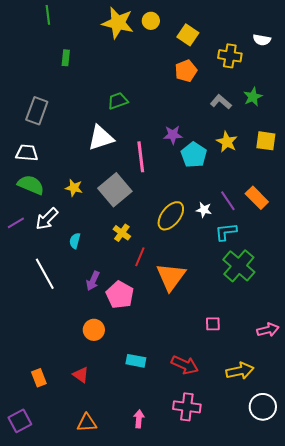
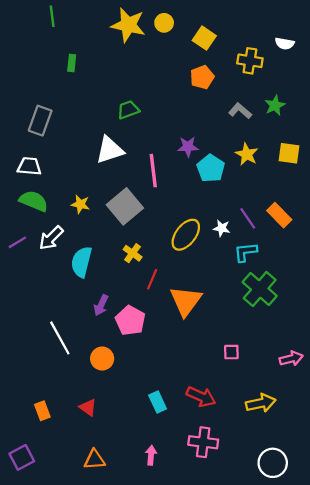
cyan semicircle: (75, 241) -> (81, 262), size x1.8
white line: (45, 274) -> (60, 338), moved
cyan rectangle: (136, 361) -> (158, 402), moved, turned 54
white circle: (263, 407) -> (273, 463), moved

